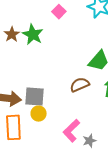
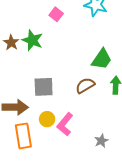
gray square: (35, 96) -> (44, 87), moved
pink L-shape: (71, 131) -> (65, 124), moved

